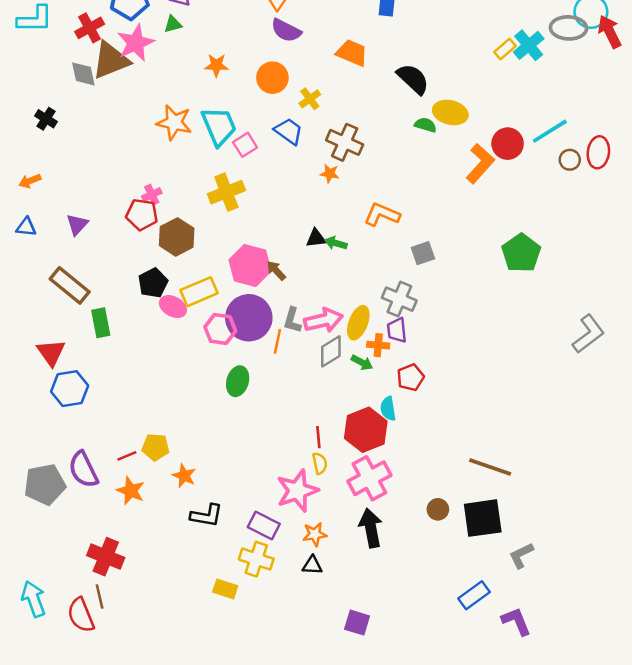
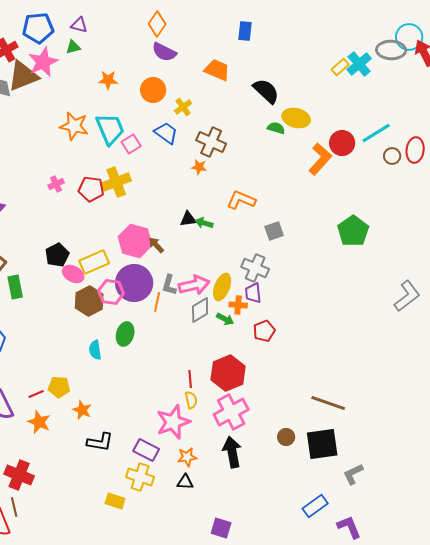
red pentagon: (142, 215) -> (91, 189), moved
brown hexagon: (177, 237) -> (89, 301), moved
cyan semicircle: (388, 409) -> (95, 350), moved

